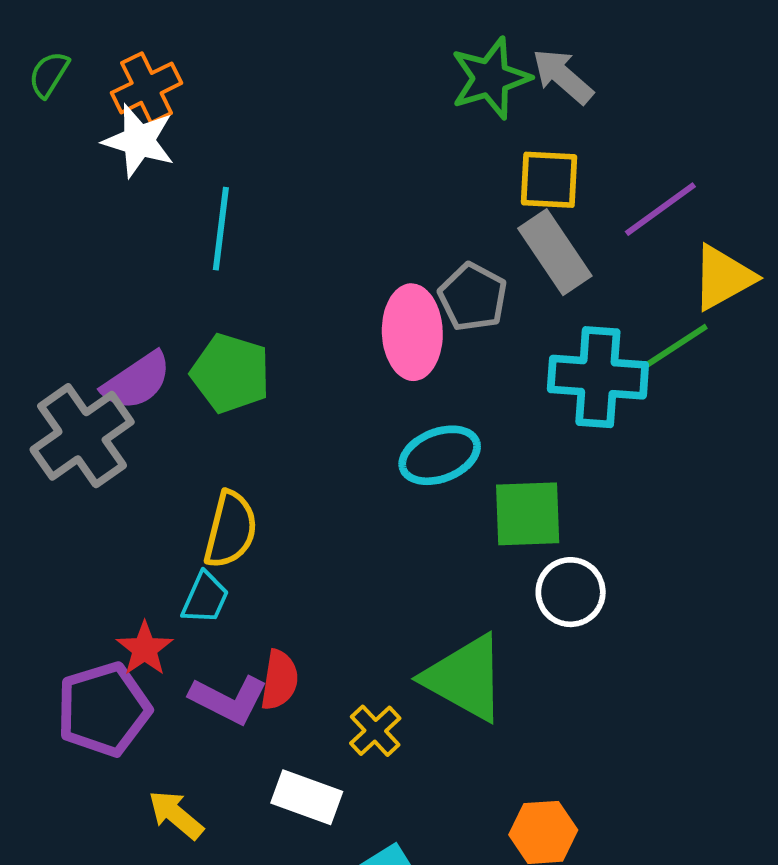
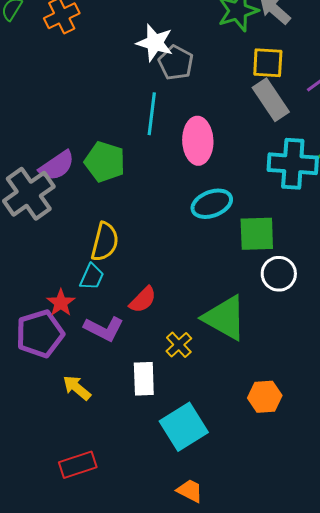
white star: (139, 141) -> (155, 43), moved
cyan line: (221, 229) -> (152, 114), moved
gray pentagon: (473, 297) -> (176, 63), moved
red semicircle: (279, 680) -> (143, 300), moved, turned 36
white rectangle: (307, 797) -> (144, 379), turned 68

